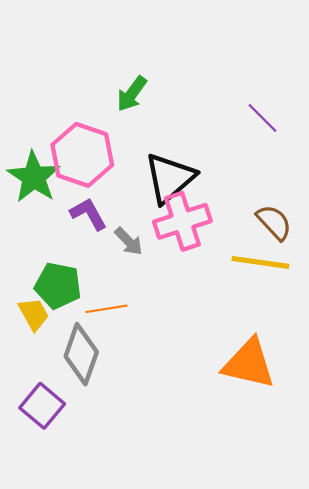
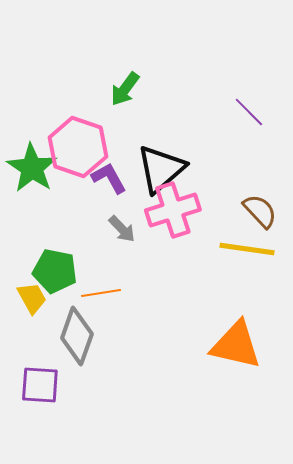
purple L-shape: (89, 214) -> (109, 178), moved
purple square: (42, 406) -> (40, 385), turned -36

